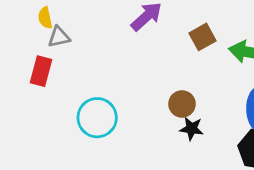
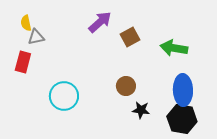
brown square: (203, 37) -> (130, 37), moved
black star: (192, 129) -> (141, 110), moved

